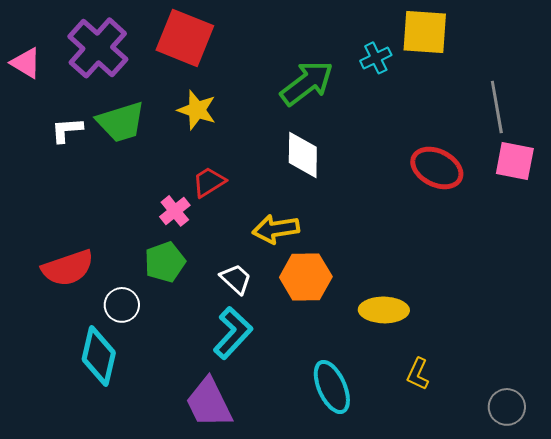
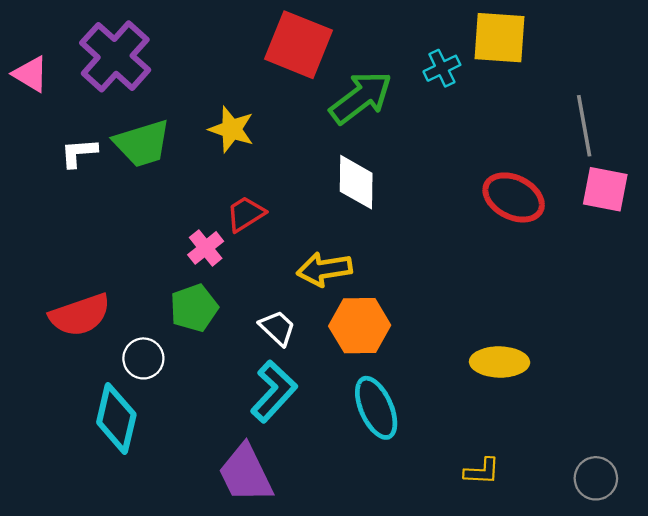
red square: (185, 38) -> (299, 45), moved
yellow ellipse: (384, 310) -> (500, 362), moved
yellow L-shape: (418, 374) -> (482, 471), moved, turned -112
cyan ellipse: (332, 387) -> (376, 408), moved

